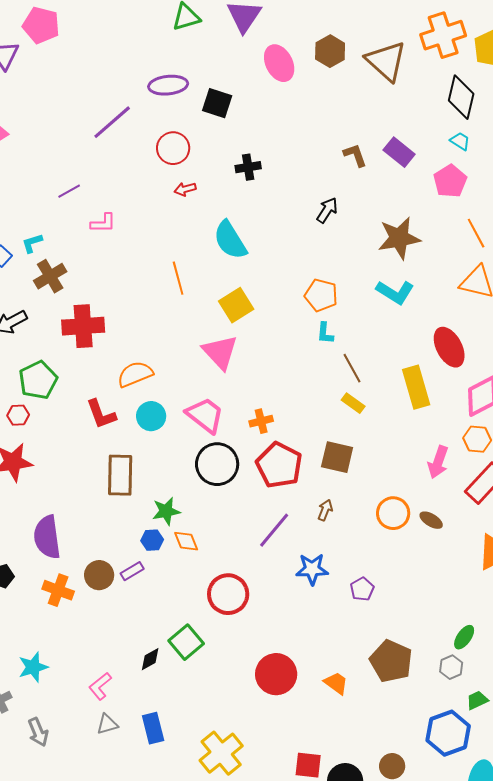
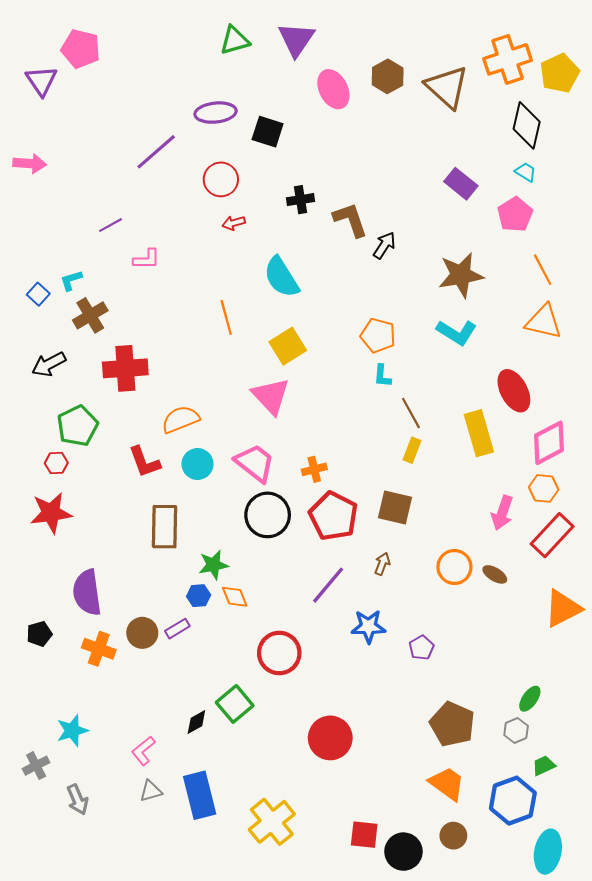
brown L-shape: (355, 155) -> (350, 220), moved, size x1.4
yellow rectangle: (353, 403) -> (412, 450), turned 75
orange trapezoid: (336, 683) -> (447, 784), moved, size x1.4
blue rectangle: (153, 728) -> (200, 795), size x1.4

